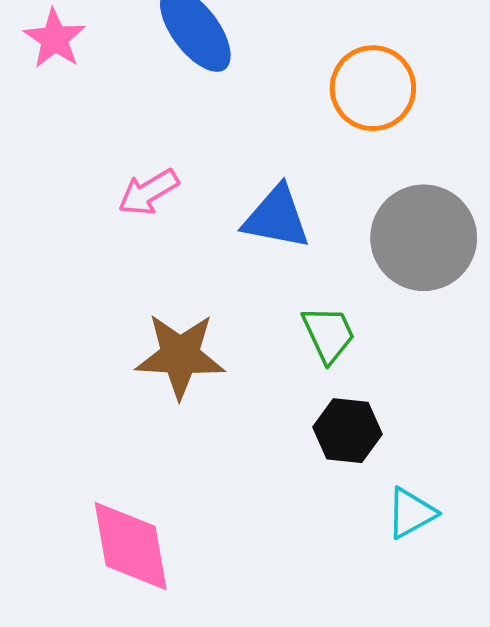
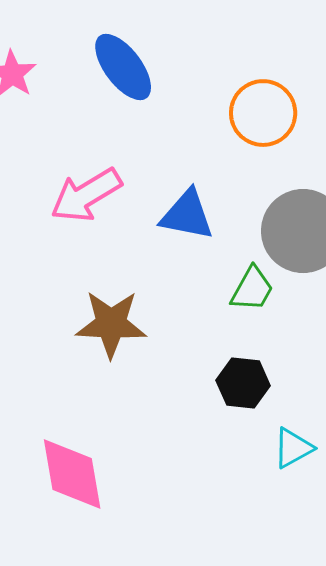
pink arrow: (148, 192) -> (86, 195), size x1.5
green trapezoid: (329, 334) -> (252, 289), moved, turned 54

